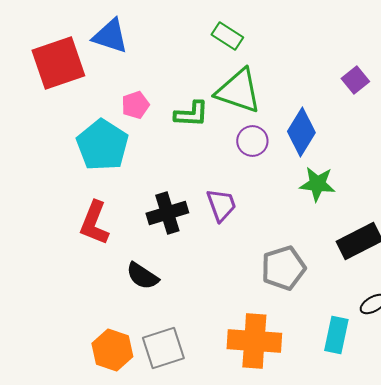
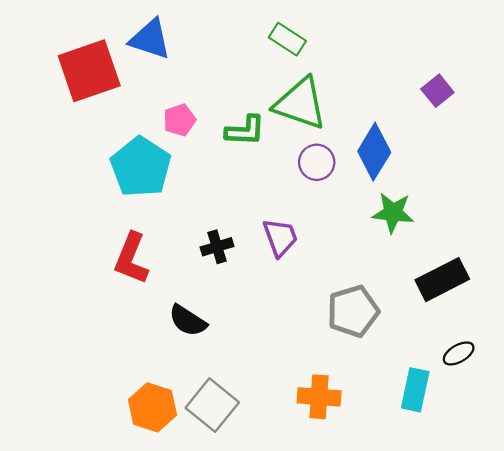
black cross: (167, 213) -> (217, 247), size x0.7
orange cross: (254, 341) -> (319, 397), size x0.7
gray square: (163, 348) -> (212, 405), turned -33

